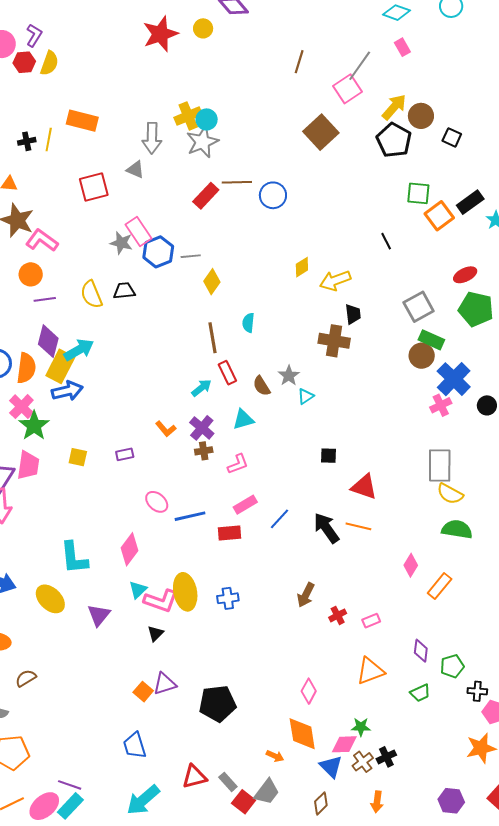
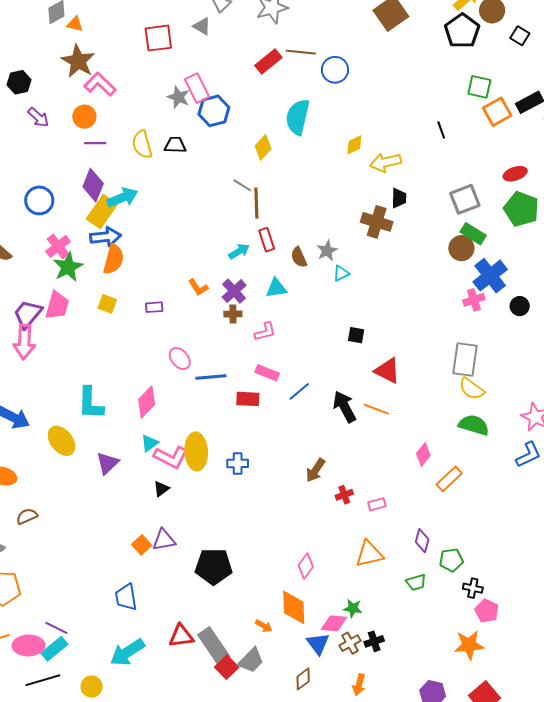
gray line: (191, 256) -> (242, 185), moved, turned 30
cyan semicircle: (248, 323) -> (298, 117), moved, size x1.8
orange semicircle: (26, 368) -> (113, 259), moved
pink rectangle: (245, 505) -> (267, 373), turned 45
gray rectangle: (228, 782) -> (214, 646), size x1.8
pink ellipse: (44, 806) -> (29, 645), turned 32

